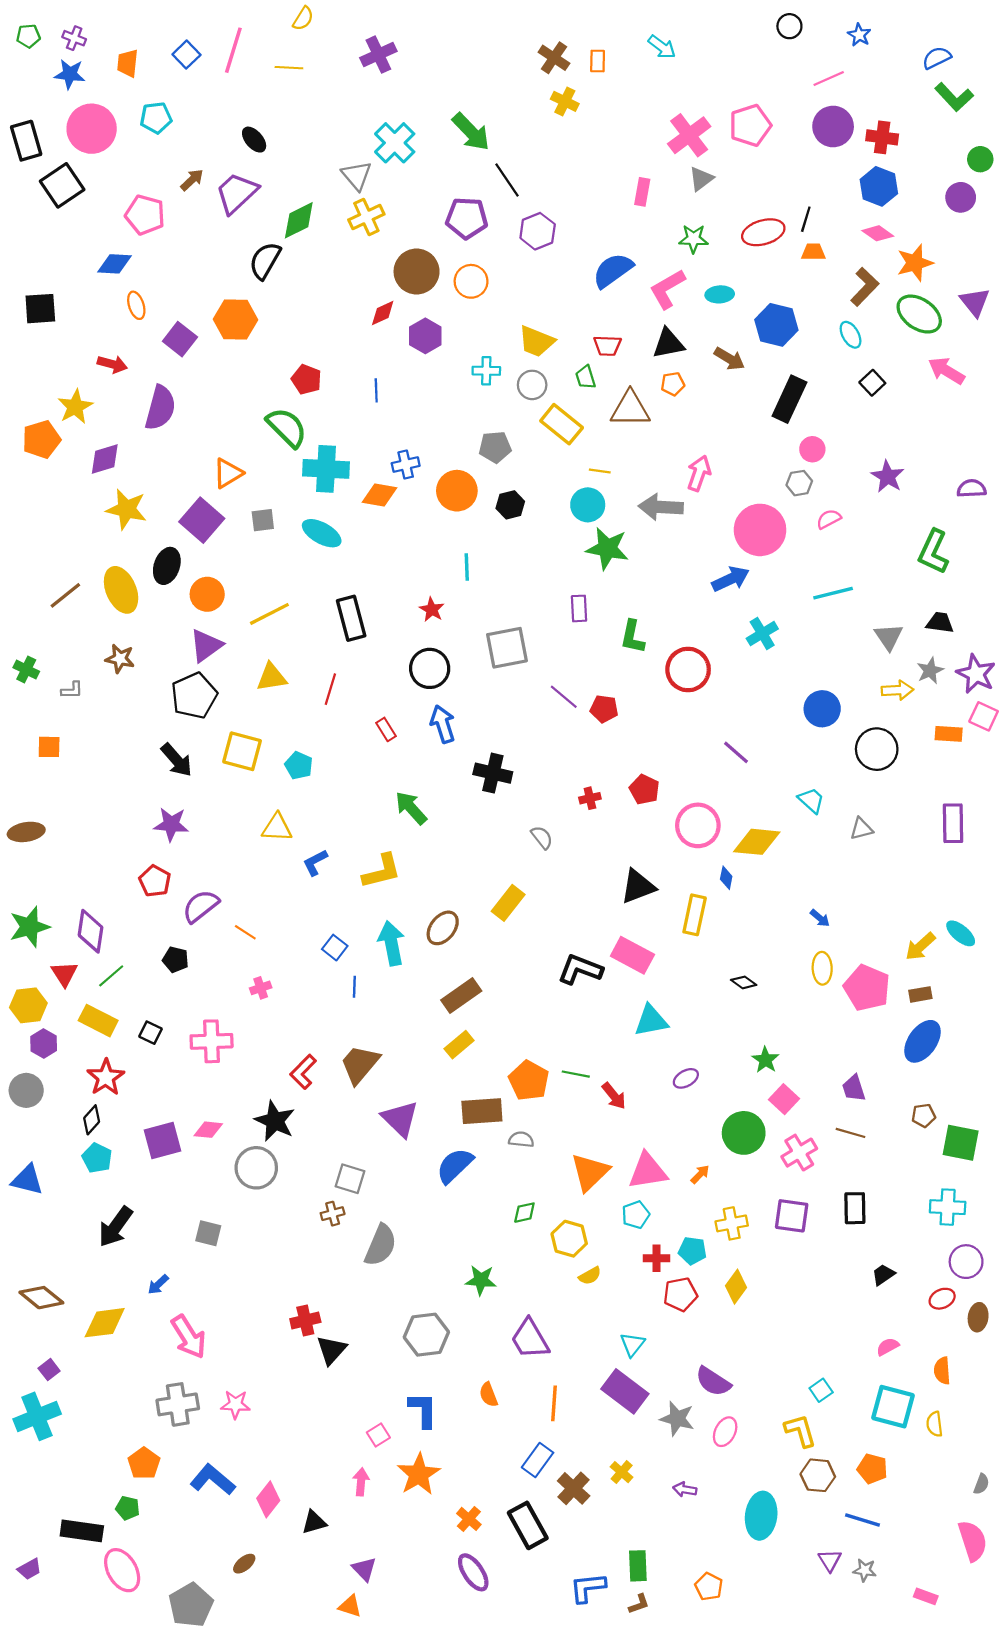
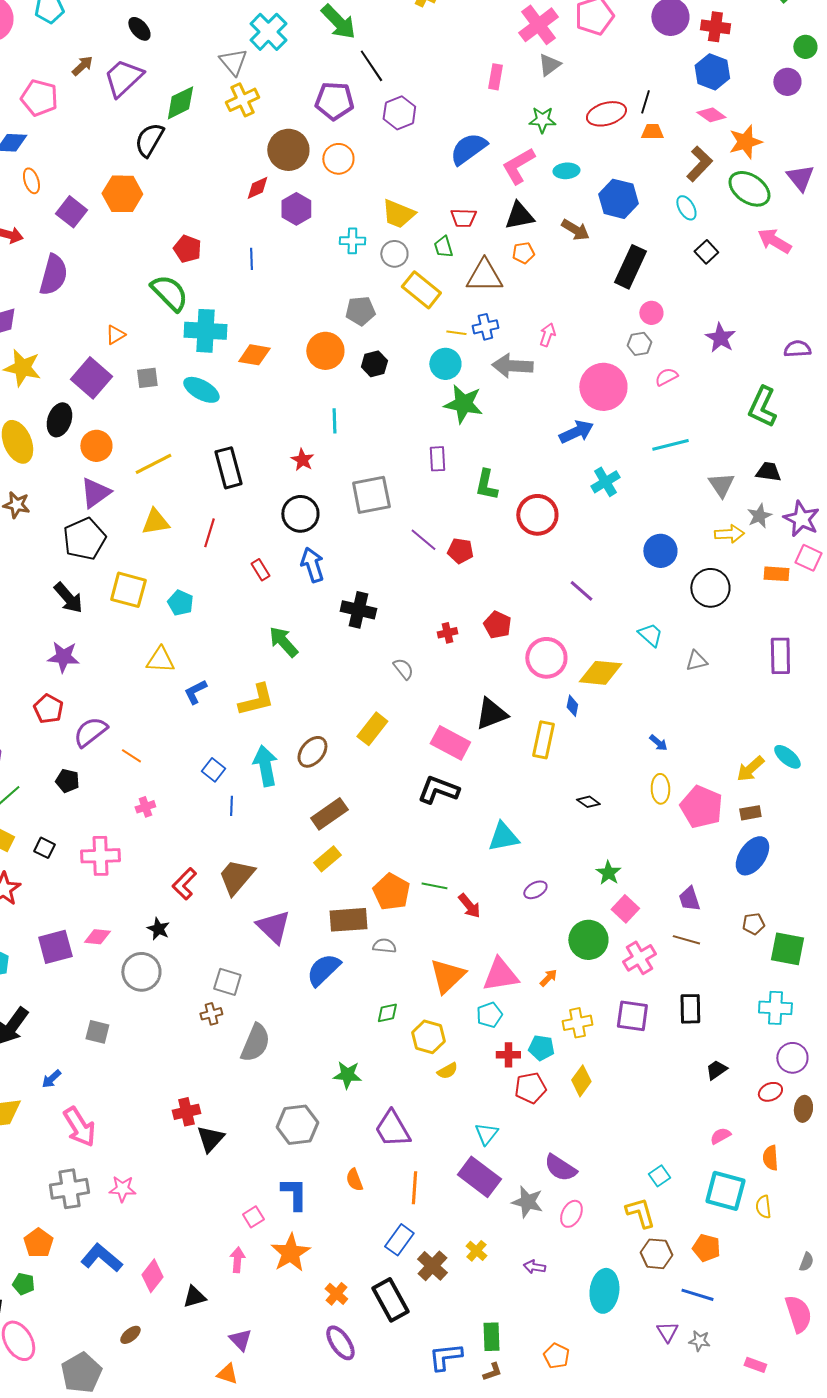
blue cross: (406, 465) -> (485, 327), moved
orange triangle: (228, 473) -> (115, 335), size x0.7
pink arrow: (699, 473) -> (547, 335), size x0.7
pink rectangle: (632, 955) -> (450, 743), moved
black star: (275, 1121) -> (158, 929), size x0.6

